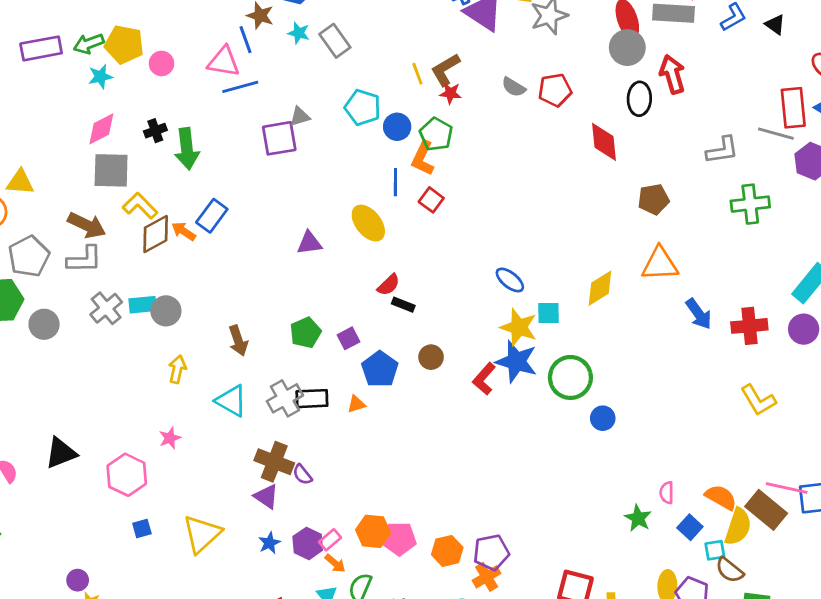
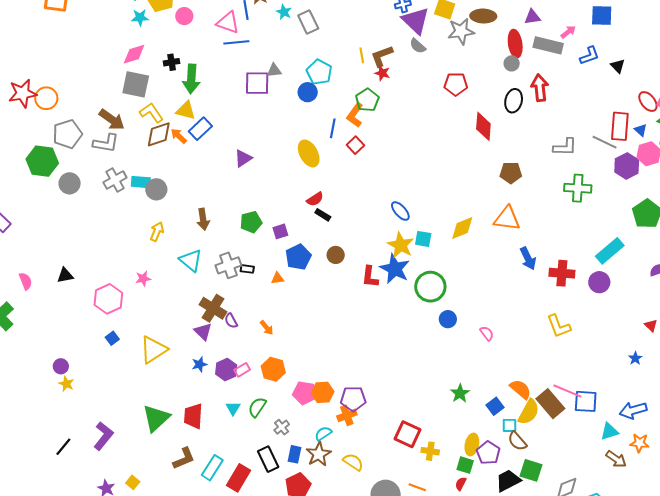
gray circle: (627, 48) -> (512, 63), size x0.6
gray semicircle: (514, 87) -> (418, 46), moved
blue circle: (397, 127) -> (308, 92), moved
yellow triangle: (20, 182) -> (186, 110), moved
purple triangle: (309, 243) -> (243, 158), moved, turned -36
red L-shape: (484, 379) -> (370, 277), turned -45
black rectangle: (312, 399) -> (247, 269), size x0.6
black triangle: (61, 453) -> (65, 275), size x0.7
pink semicircle: (667, 493) -> (487, 333), moved, turned 133
blue square: (142, 529) -> (112, 338), turned -32
pink pentagon: (399, 539) -> (304, 393), moved
orange arrow: (335, 563) -> (267, 328), moved

